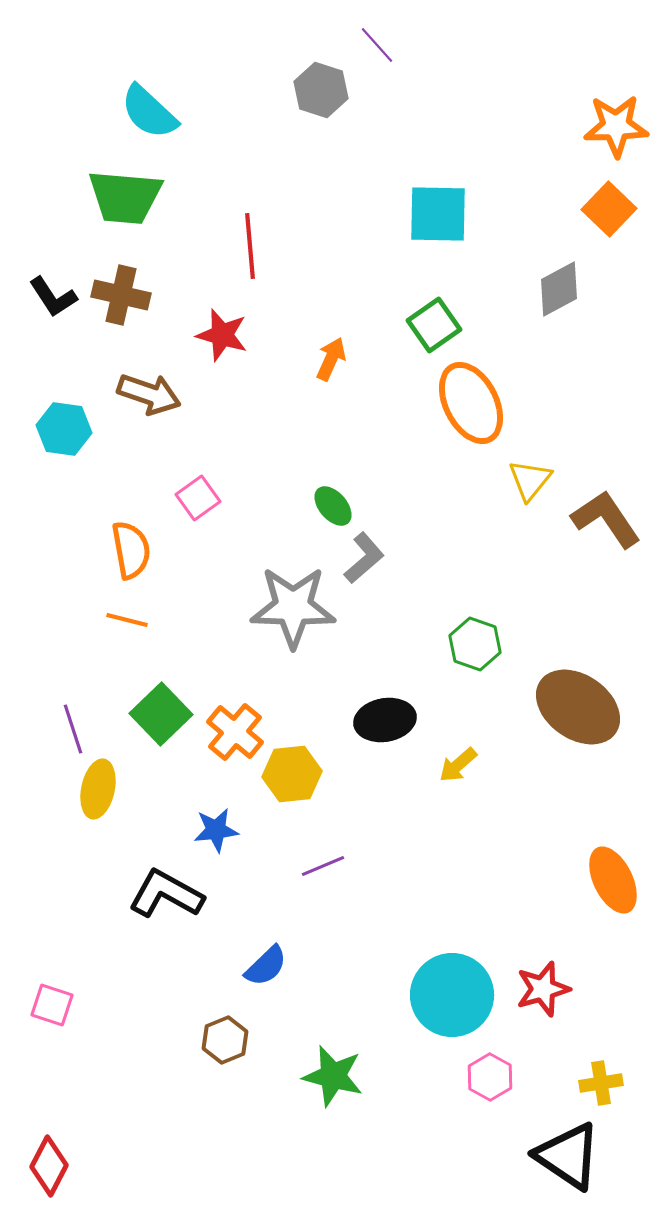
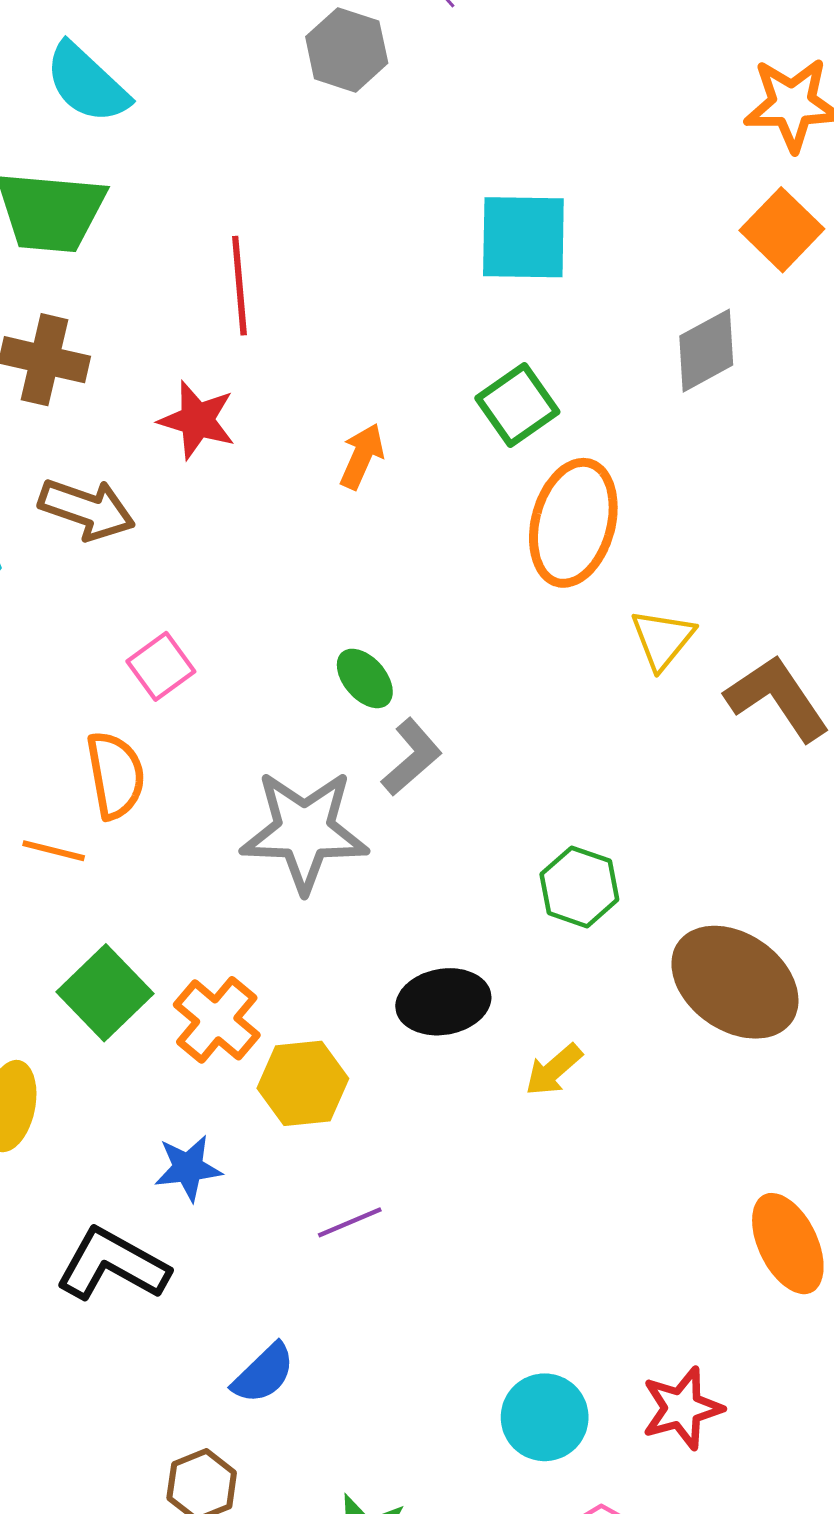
orange ellipse: (471, 403) -> (573, 523), turned 42
orange semicircle: (131, 550) -> (116, 775), moved
cyan circle: (452, 995) -> (545, 1417), size x0.7

